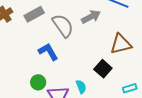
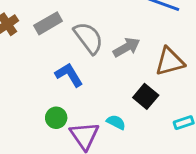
gray arrow: (91, 17) -> (127, 47), moved
cyan semicircle: (81, 87) -> (116, 122), turned -40

